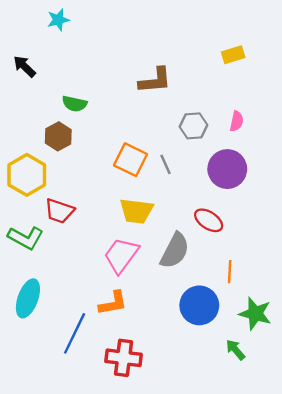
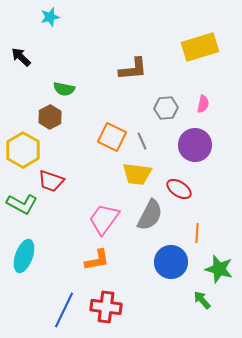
yellow rectangle: (233, 55) -> (200, 47), size x1.8
yellow trapezoid: (136, 211) -> (137, 174), moved
blue line: (75, 333) -> (64, 310), moved

